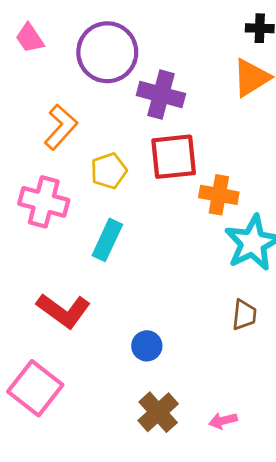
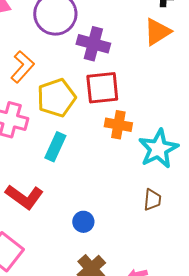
yellow pentagon: (109, 171) -> (56, 98), size x1.5
orange cross: (219, 195) -> (118, 125), moved

